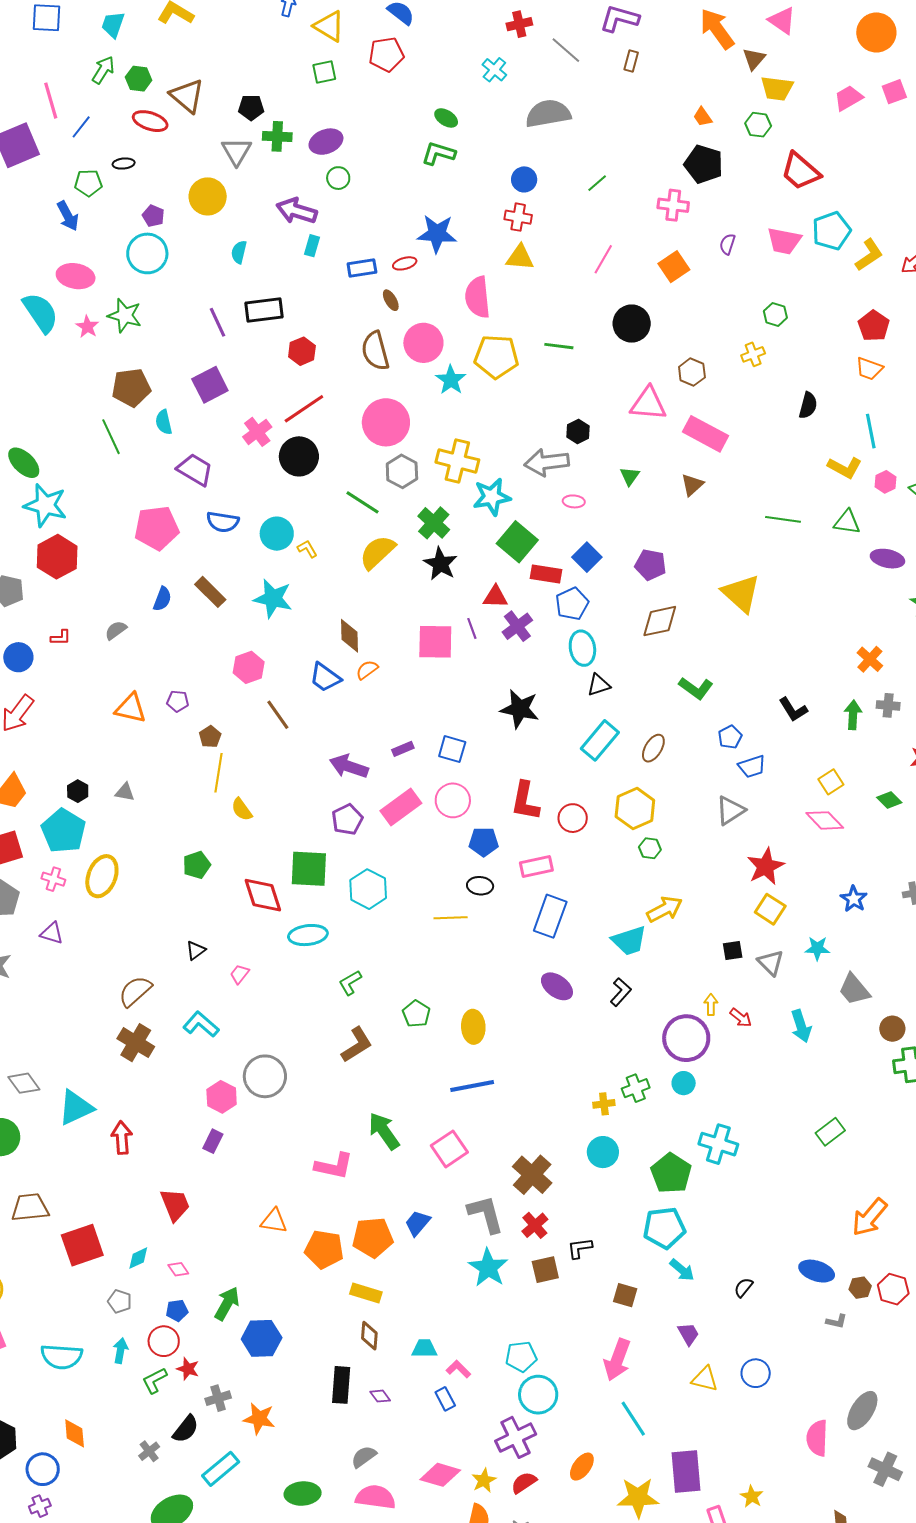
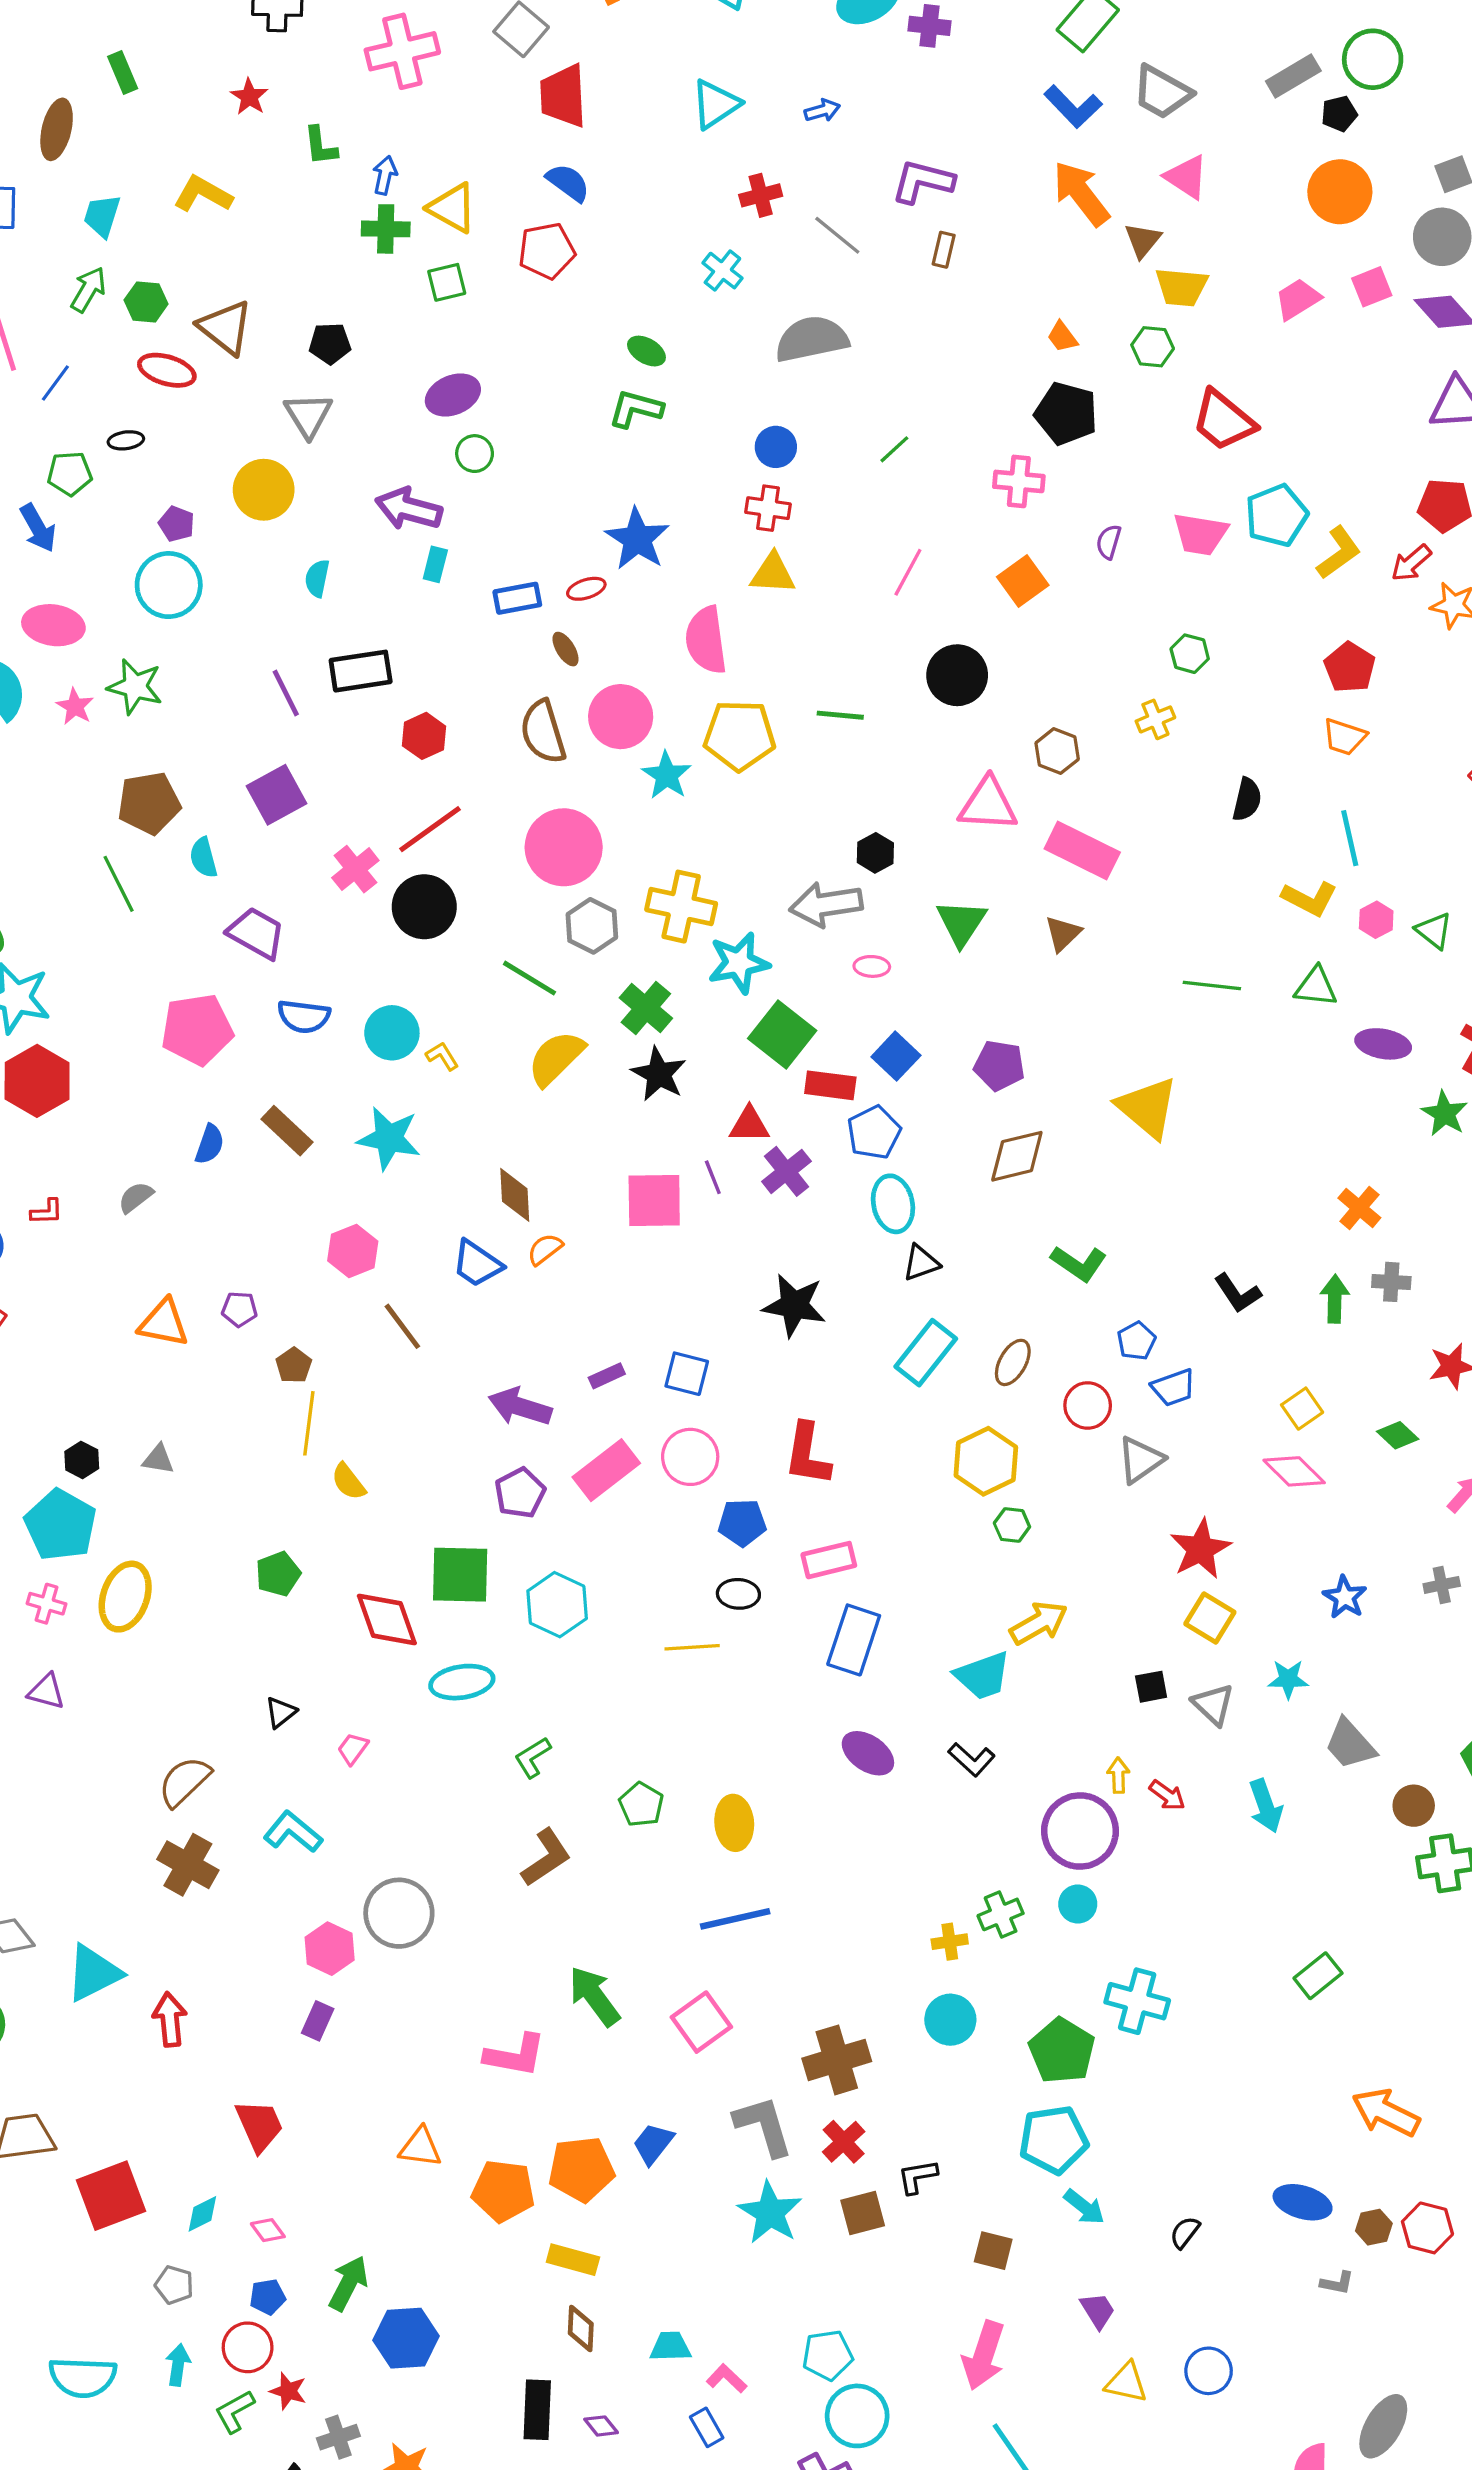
green cross: (277, 136) -> (386, 229), moved
blue star: (437, 234) -> (637, 539), turned 30
green triangle: (630, 476) -> (961, 923), size x1.6
red circle: (573, 818) -> (1088, 1405), moved
black L-shape: (621, 992) -> (972, 1759), turned 92
brown cross: (532, 1175) -> (837, 2060), turned 33
orange arrow: (870, 1217) -> (1386, 2113), turned 78

